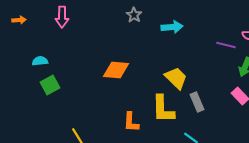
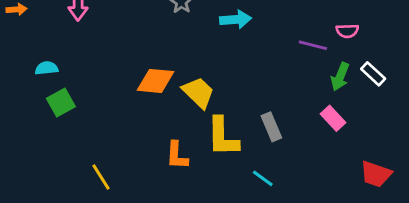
yellow trapezoid: (176, 78) -> (198, 92), moved

